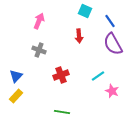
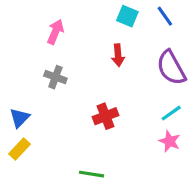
blue line: (110, 21) -> (165, 16), moved
red cross: (61, 75) -> (105, 116), moved
cyan line: (98, 76) -> (171, 113), moved

